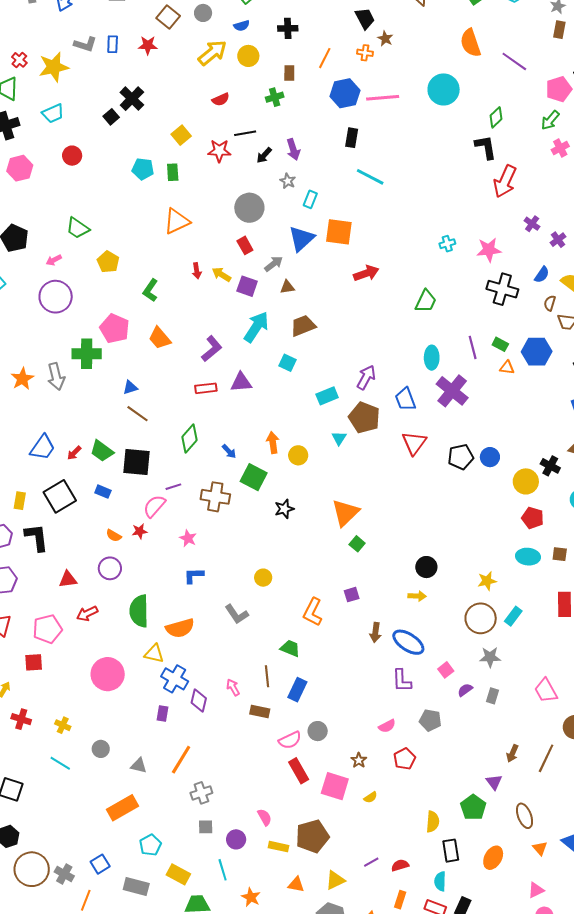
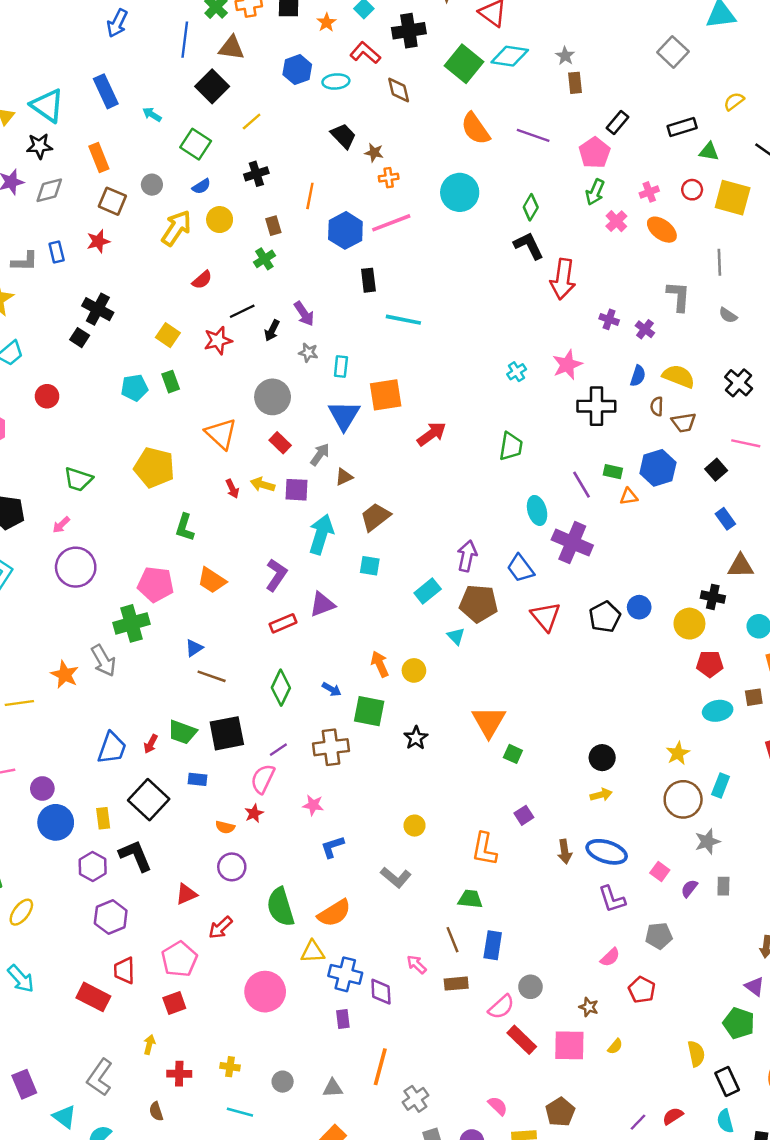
orange cross: (365, 53) -> (389, 178), moved
orange triangle: (177, 221) -> (221, 434), moved, turned -36
yellow pentagon: (108, 262) -> (154, 468), moved, size x1.5
brown pentagon: (312, 836) -> (560, 1112), size x0.7

